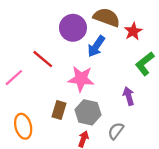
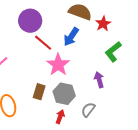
purple circle: (73, 28) -> (30, 21), moved
red line: (43, 59) -> (43, 43), moved
pink star: (81, 79) -> (58, 65), turned 30

